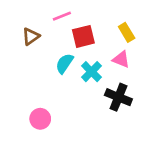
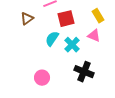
black cross: (118, 97) -> (84, 72), moved
pink circle: (40, 119) -> (42, 78), moved

